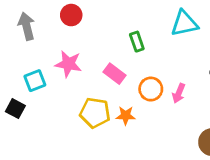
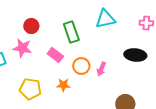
red circle: (71, 15) -> (31, 26), moved
green rectangle: (137, 42) -> (71, 32), size x1.5
yellow pentagon: (95, 113) -> (30, 89), moved

